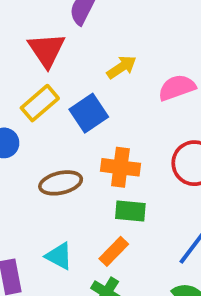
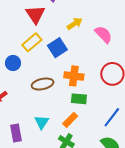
pink semicircle: (177, 88) -> (103, 34), turned 66
cyan triangle: (59, 256) -> (42, 122), turned 35

